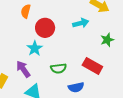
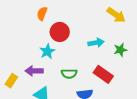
cyan arrow: (81, 23) -> (96, 43), moved
purple arrow: (23, 69) -> (34, 71), turned -60

